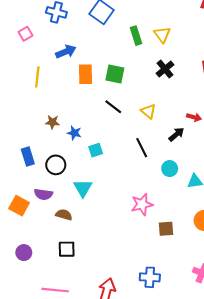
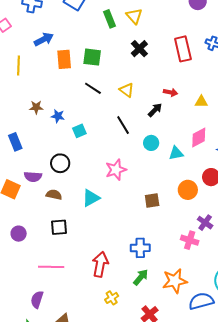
black circle: (56, 165) -> (60, 163), moved
cyan triangle: (83, 188) -> (91, 198), moved, turned 36
pink star: (142, 204) -> (116, 170), moved

